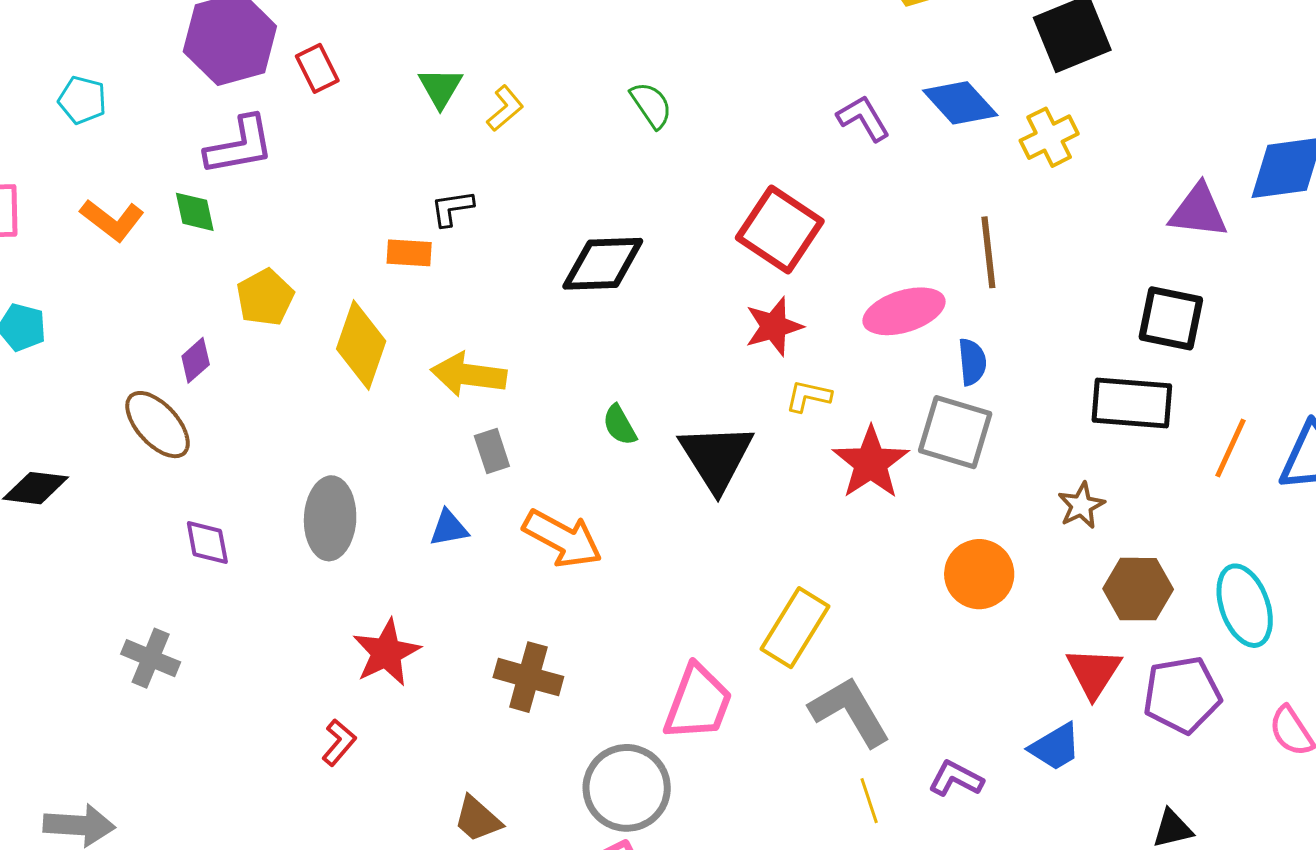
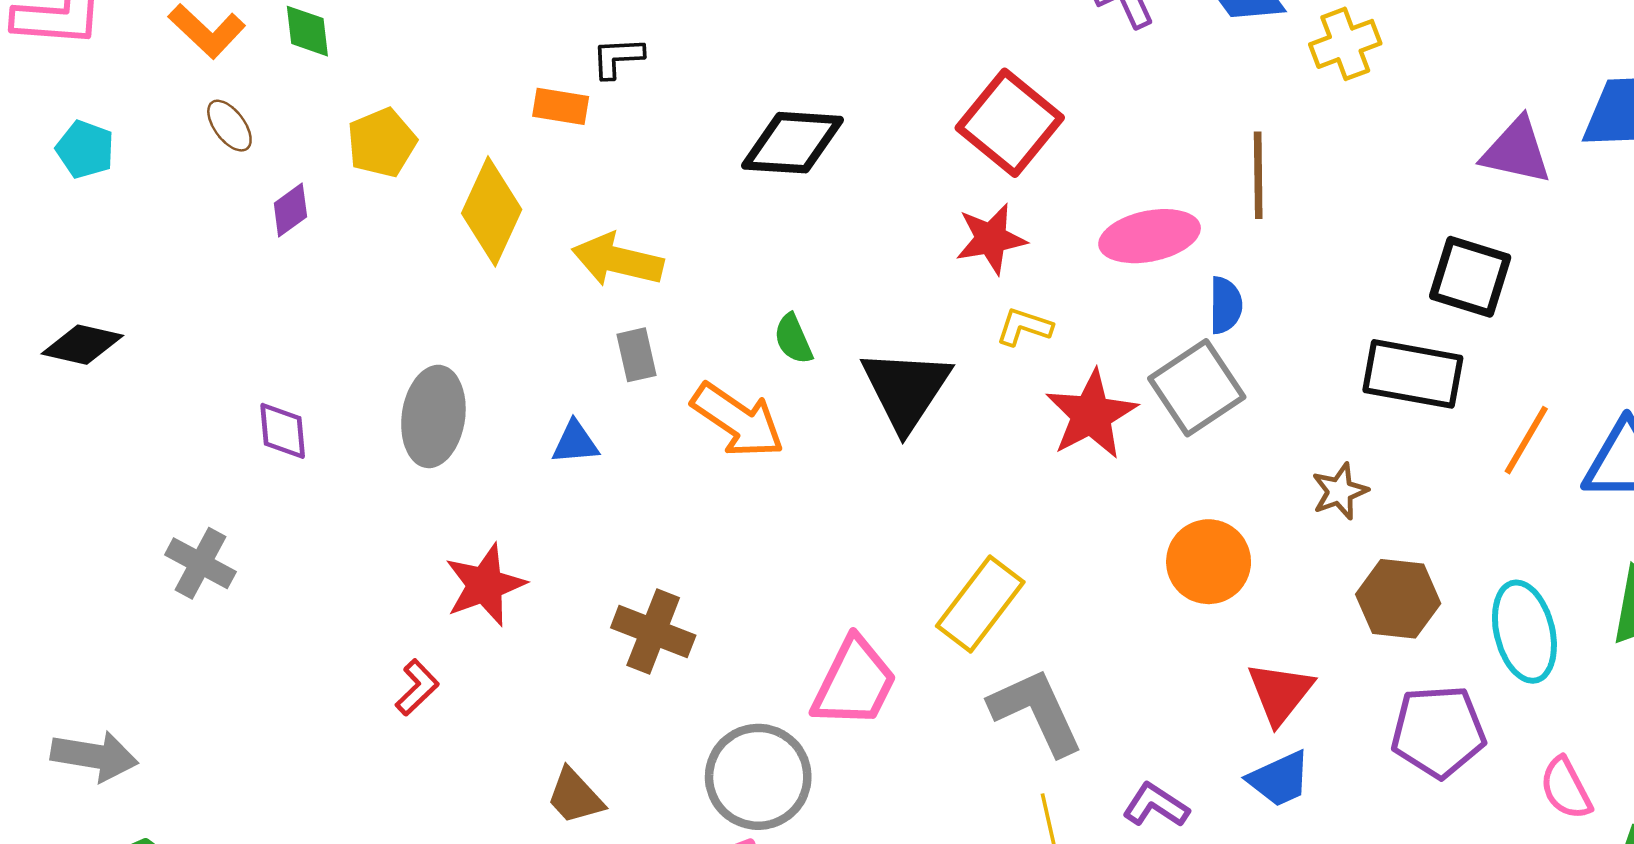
brown ellipse: (158, 425) -> (229, 126), moved, size x0.6
gray square: (955, 432) -> (1197, 388), turned 34
orange arrow: (563, 539) -> (738, 420), moved
red triangle: (1094, 672) -> (1280, 693), moved

